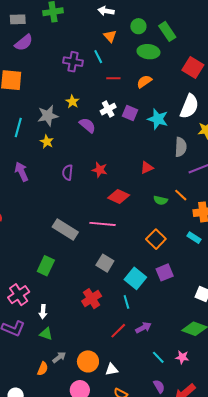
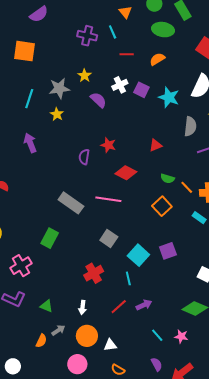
purple semicircle: (68, 173) -> (84, 157), moved
orange line: (181, 195) -> (187, 187), moved
orange square: (156, 239) -> (162, 206), moved
white arrow: (43, 312) -> (82, 307), moved

